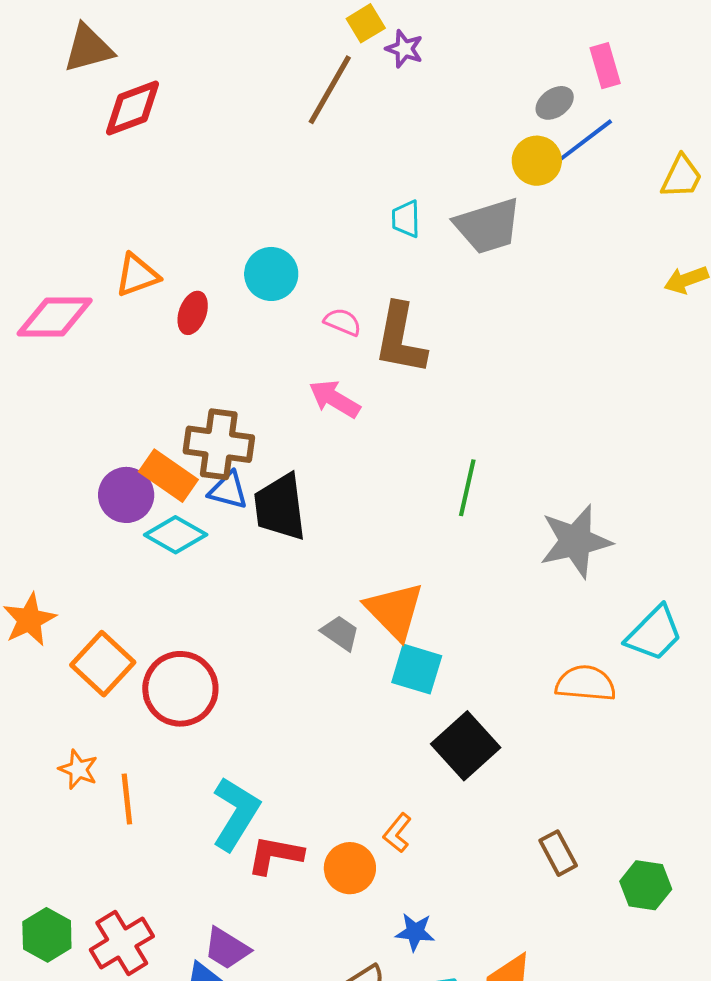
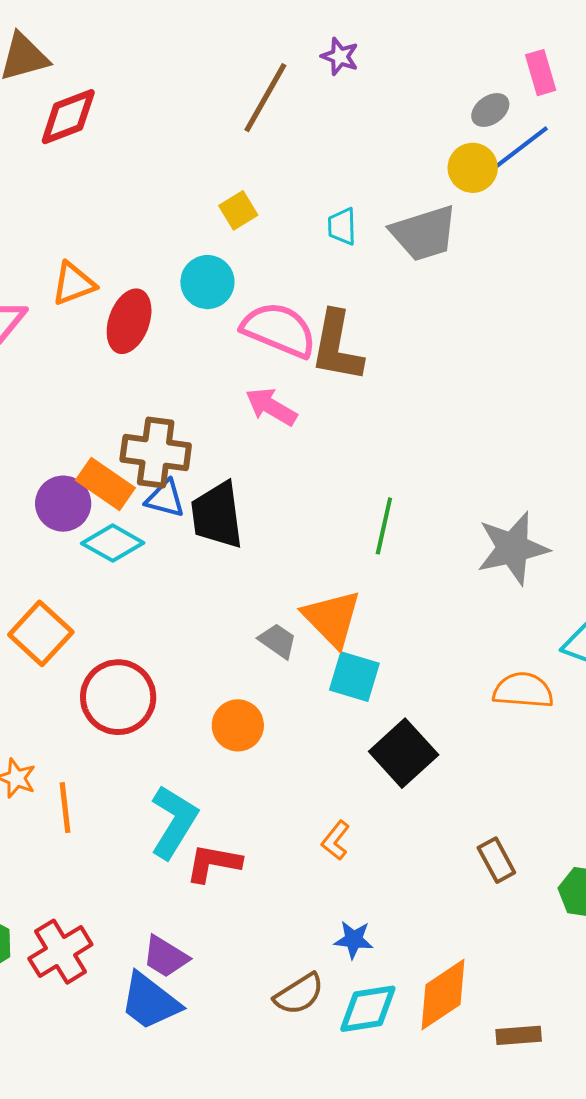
yellow square: (366, 23) -> (238, 210), moved
red ellipse: (193, 313) -> (129, 321), size x1.5
pink semicircle: (343, 322) -> (279, 330), size x2.0
green line: (467, 488) -> (384, 526), moved
orange square: (103, 664) -> (41, 633), moved
orange circle: (350, 868) -> (238, 725), moved

